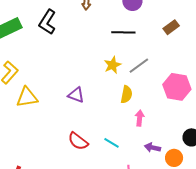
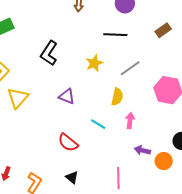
black L-shape: (47, 22) -> (49, 53), moved
yellow star: (113, 65) -> (94, 63), moved
yellow triangle: (27, 97) -> (18, 98), turned -40
cyan line: (112, 143) -> (98, 124), moved

